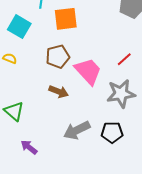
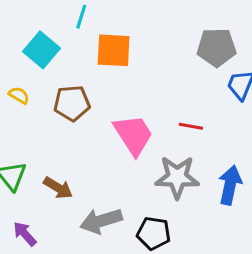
brown pentagon: (58, 57) -> (72, 103), moved
red line: (124, 59) -> (191, 126), turned 42
brown arrow: (59, 92) -> (58, 188), moved

